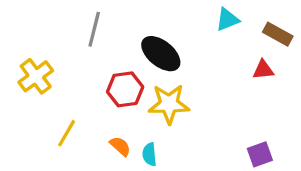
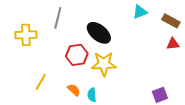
red triangle: (263, 70) -> (173, 44), moved
yellow cross: (36, 76) -> (26, 35), moved, turned 35

